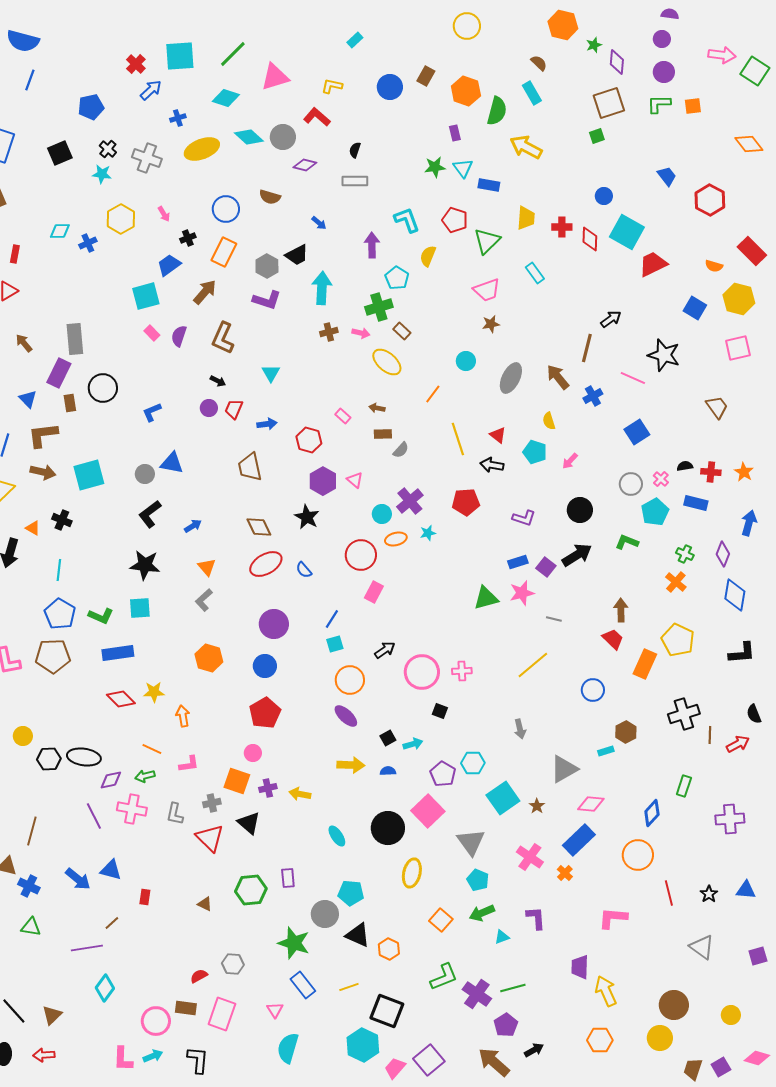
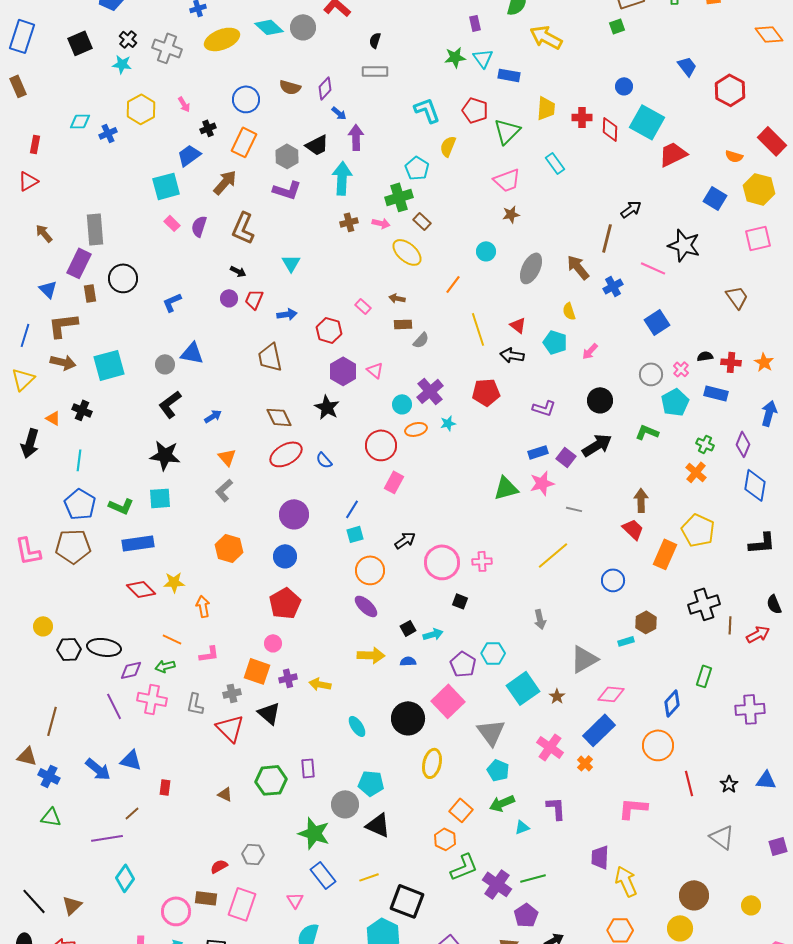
purple diamond: (305, 165) -> (325, 88), moved, turned -60
purple arrow: (372, 245) -> (356, 137), moved
orange hexagon: (389, 949) -> (445, 839), moved

